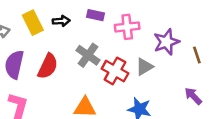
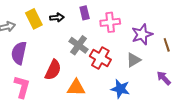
purple rectangle: (96, 15) -> (85, 13), turned 64
red semicircle: (48, 66) -> (53, 70), moved
gray triangle: (144, 67) -> (134, 60), moved

